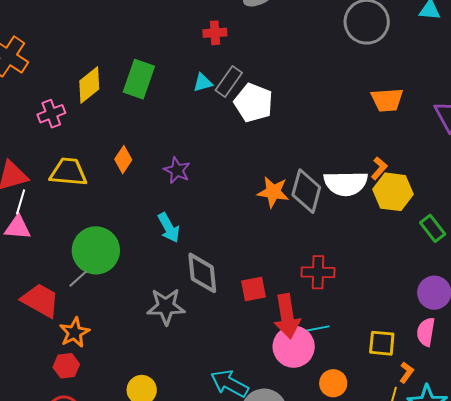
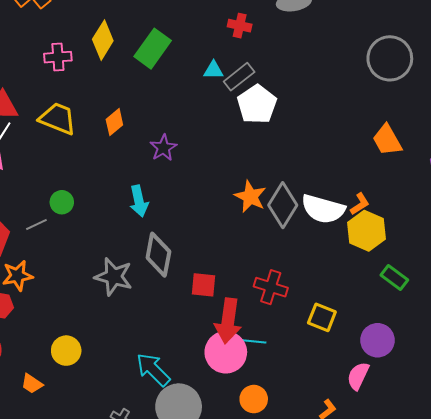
yellow diamond: (89, 85) -> (103, 40), turned -36
orange trapezoid: (387, 100) -> (387, 140), turned 48
green rectangle: (433, 228) -> (394, 278), turned -32
green circle: (96, 250) -> (62, 202), size x0.5
yellow square: (382, 343) -> (322, 317), moved

